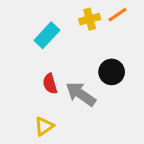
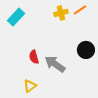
cyan rectangle: (47, 35) -> (16, 17), moved
black circle: (112, 72) -> (86, 50), moved

